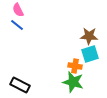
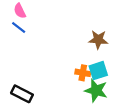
cyan square: (90, 54) -> (98, 71), moved
green star: (73, 82) -> (96, 90), moved

